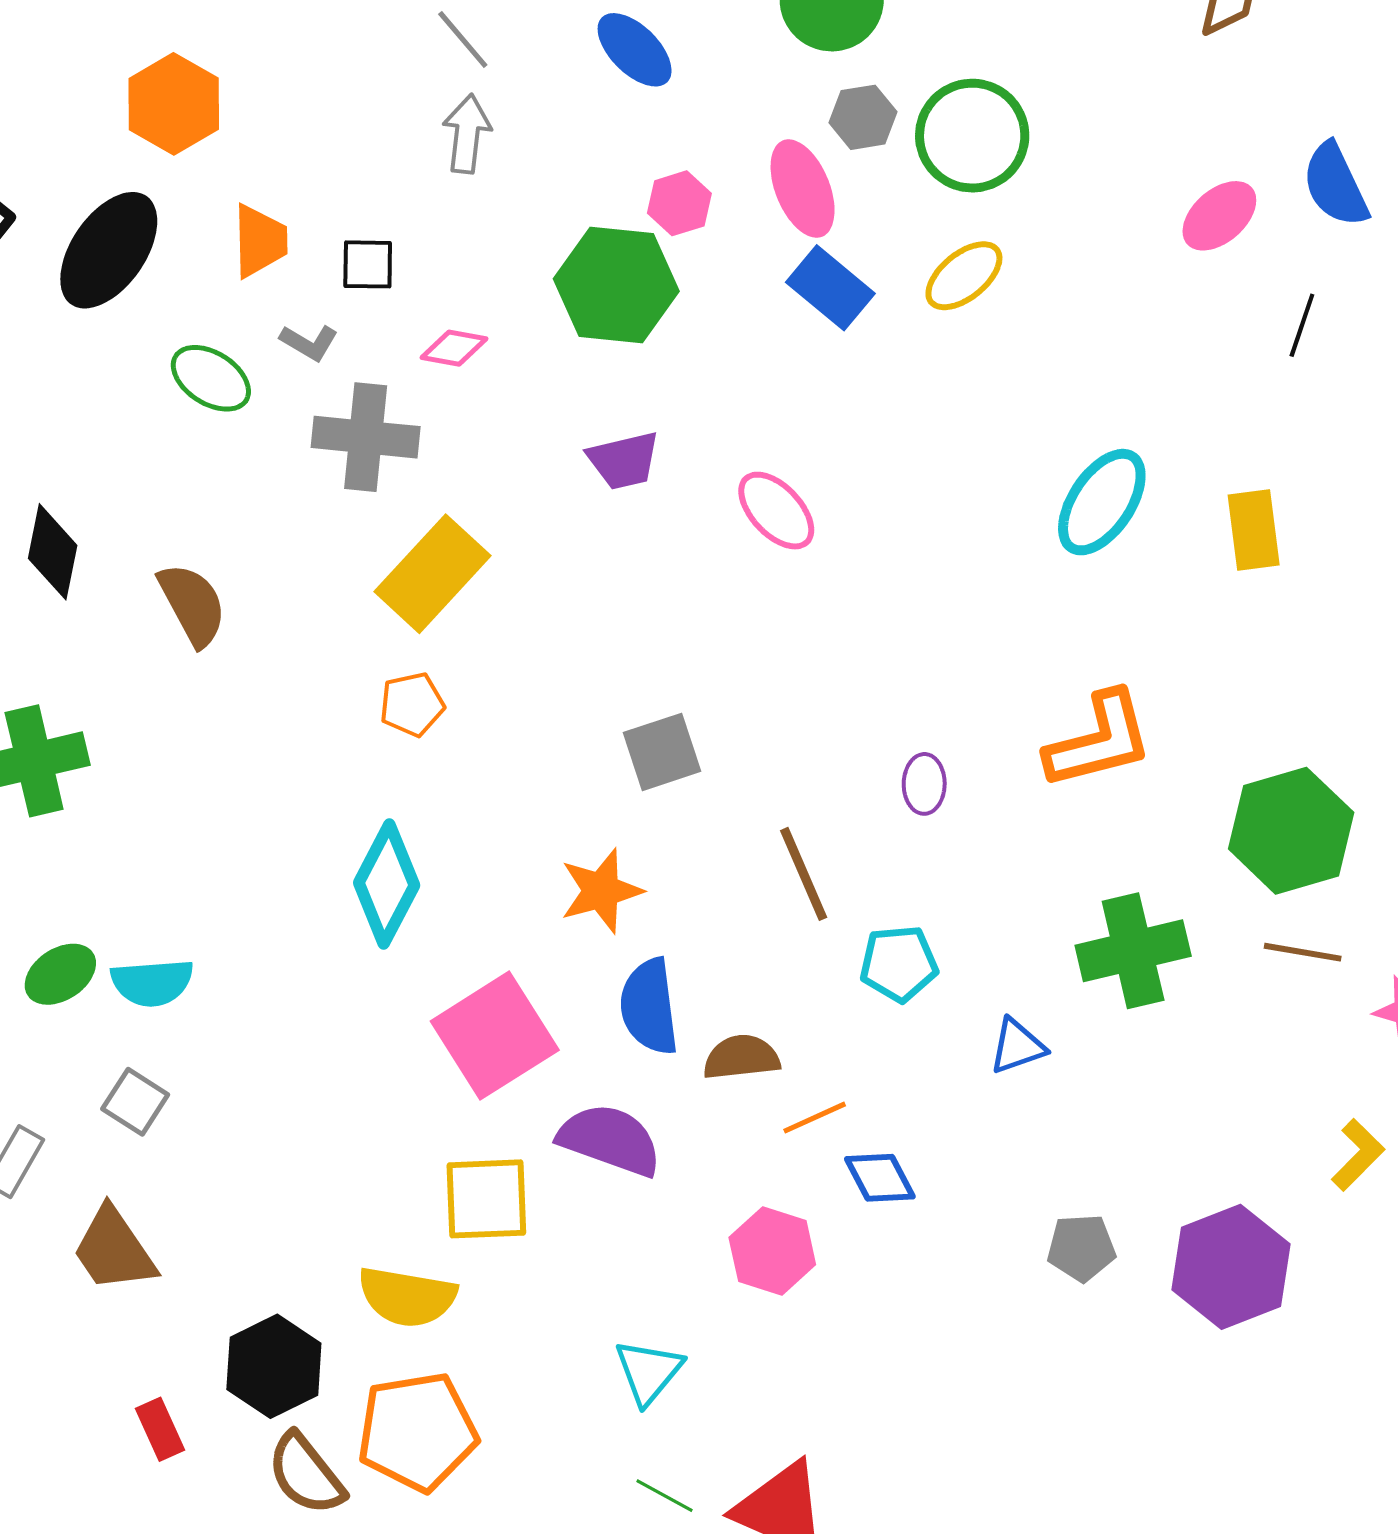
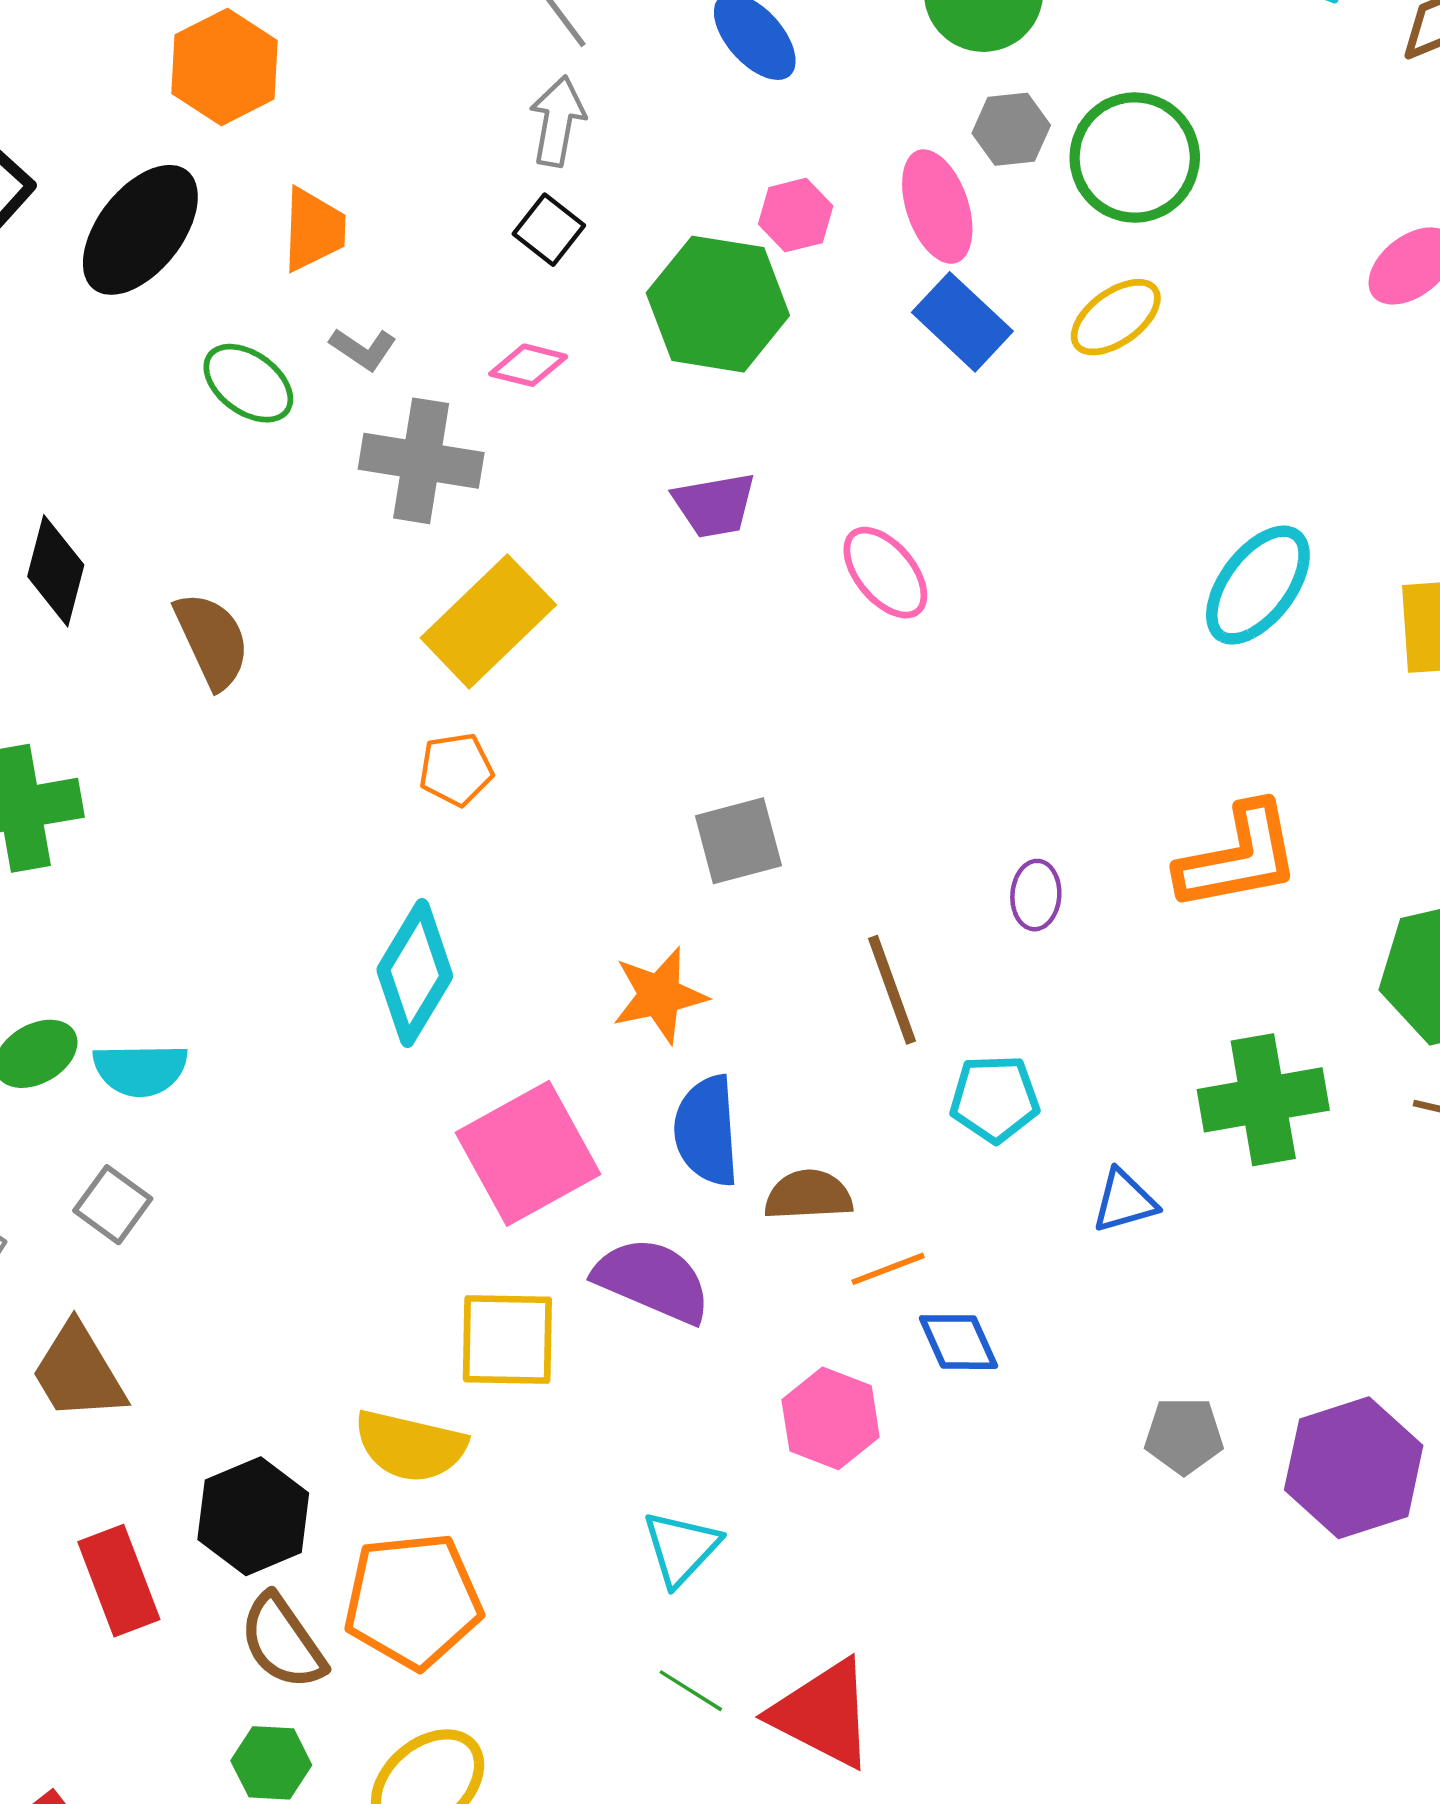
black square: (368, 264) -> (549, 230), moved, turned 34
red rectangle: (160, 1429) -> (119, 1581), size x1.5

